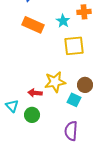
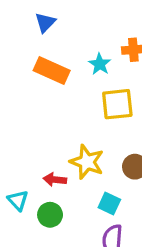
yellow star: (55, 82) -> (87, 162), turned 30
cyan square: (74, 100) -> (109, 204), moved

